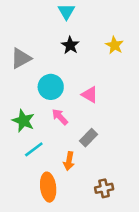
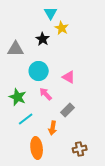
black star: (70, 45) -> (43, 39), moved
yellow star: (114, 45) -> (62, 28), moved
gray triangle: (21, 58) -> (16, 49), turned 30

